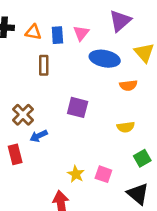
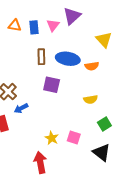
purple triangle: (120, 21) -> (72, 16), moved
blue ellipse: (105, 59) -> (68, 59), moved
brown rectangle: (44, 65) -> (41, 57), moved

